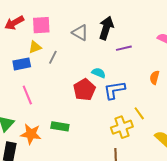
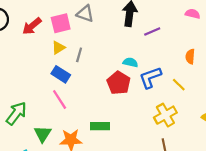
gray triangle: (80, 33) -> (85, 14), moved
blue rectangle: (22, 64) -> (61, 74), moved, turned 54
yellow line: (139, 113) -> (179, 85), moved

